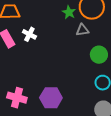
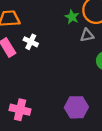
purple hexagon: (51, 98) -> (76, 107), moved

